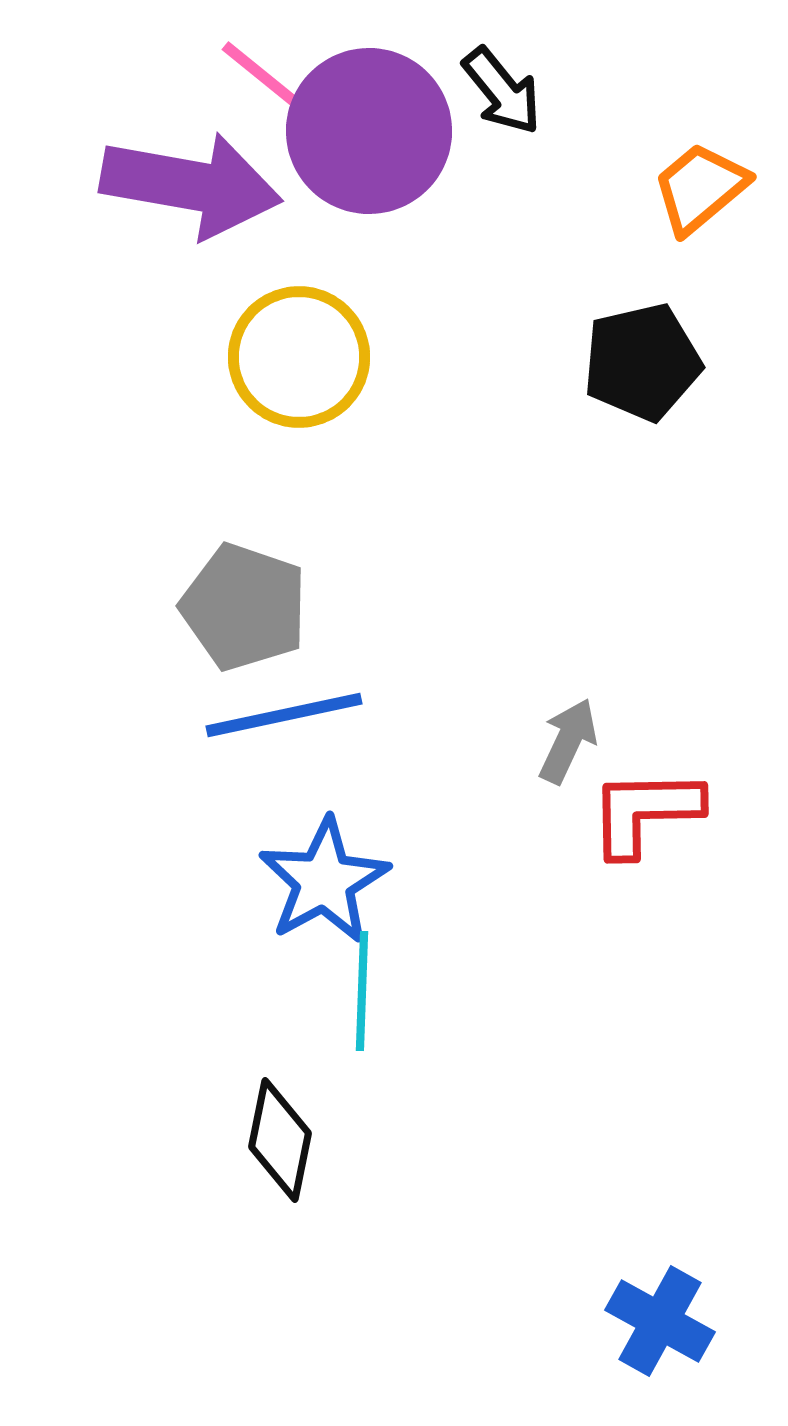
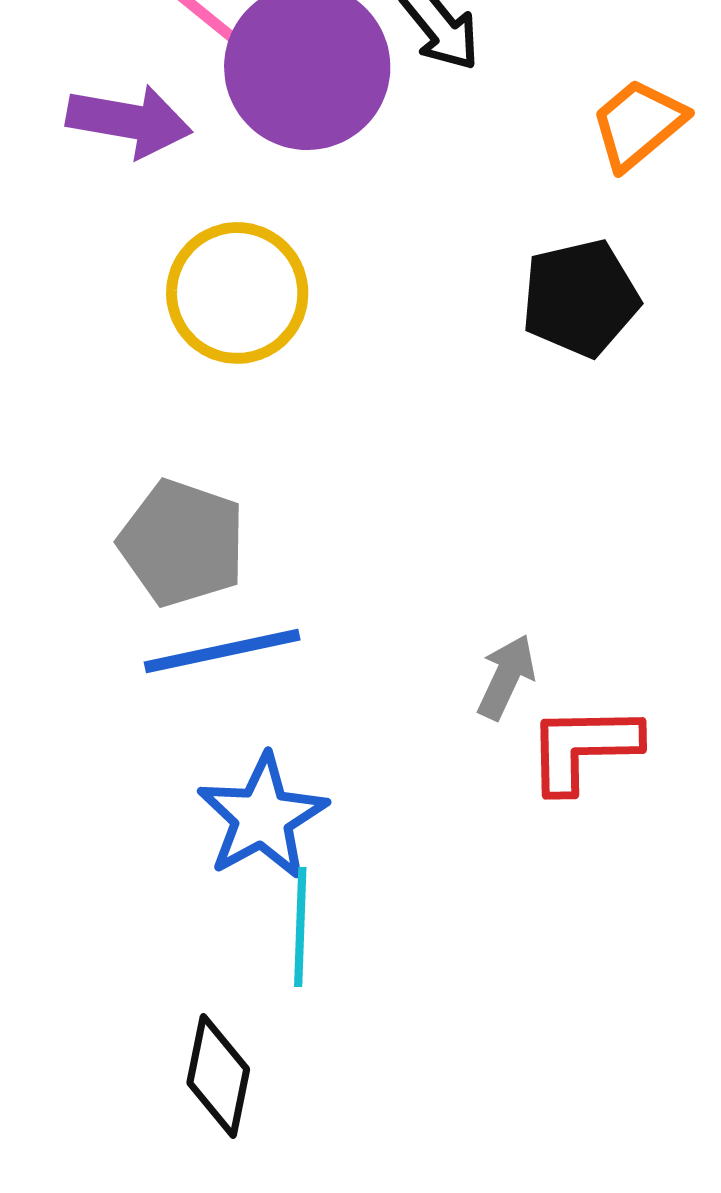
purple arrow: (191, 185) -> (129, 121), size x0.7

